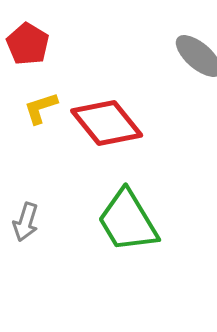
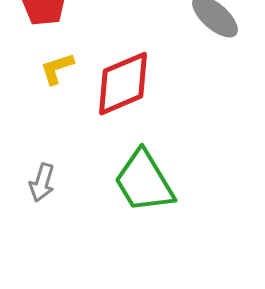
red diamond: (107, 123) -> (123, 84), turned -74

